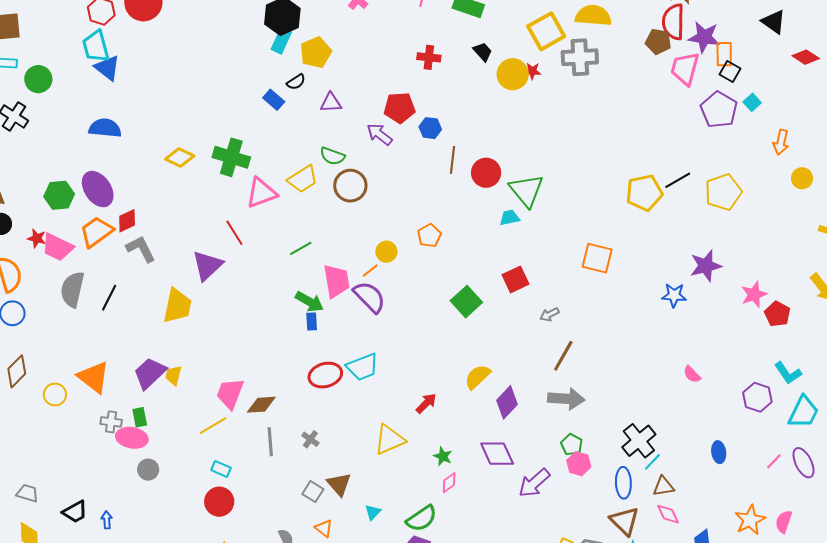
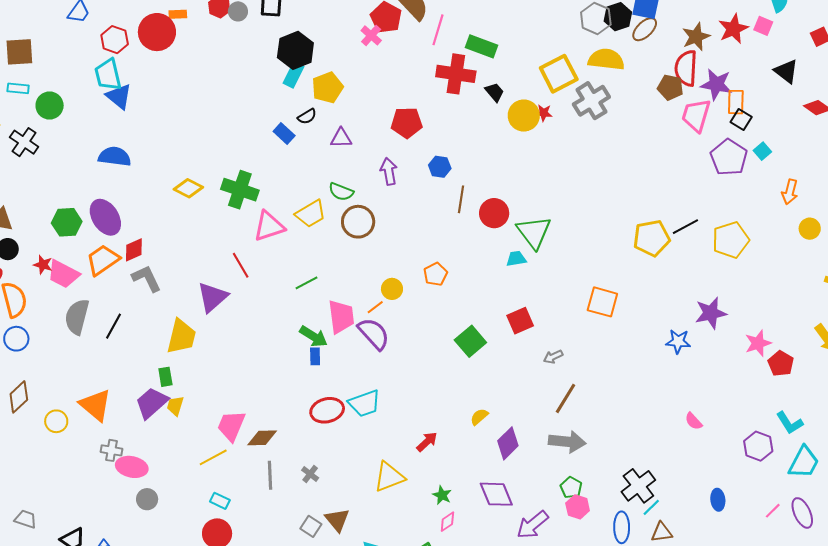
red cross: (429, 57) -> (456, 74), moved, size x1.6
gray cross: (580, 57) -> (591, 101), turned -30
red pentagon: (400, 108) -> (407, 123), moved
purple arrow: (380, 134) -> (389, 171), turned 40
yellow semicircle: (478, 377) -> (479, 417), size x0.7
green rectangle: (140, 417) -> (165, 377), moved

